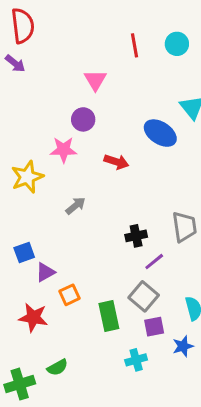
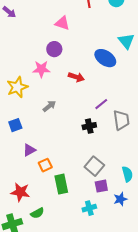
pink triangle: (95, 80) -> (62, 23), turned -42
blue square: (24, 253) -> (15, 125), moved
purple line: (154, 262) -> (101, 104), moved
green rectangle: (109, 316) -> (61, 184), moved
red star: (33, 318) -> (20, 192), moved

